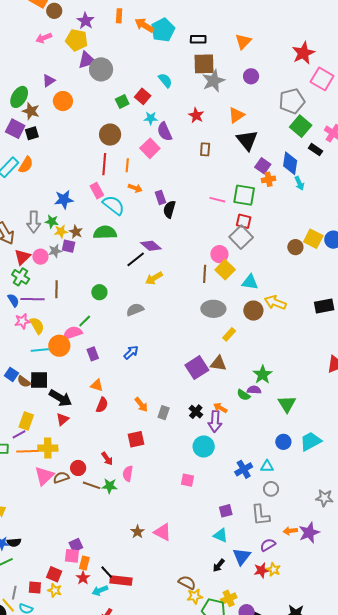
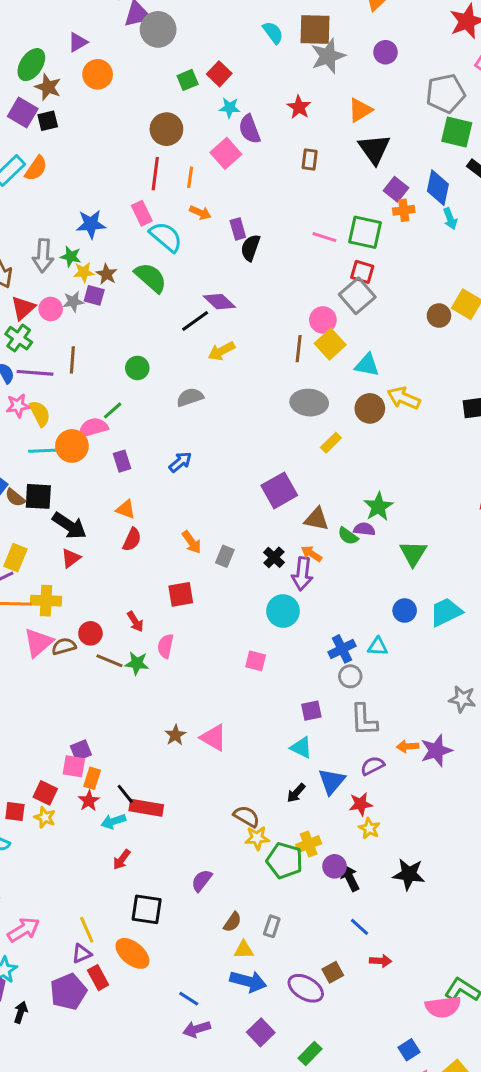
cyan semicircle: (165, 80) -> (273, 33), moved
green square: (301, 126) -> (457, 132), turned -30
green semicircle: (105, 232) -> (151, 278), turned 40
brown triangle: (218, 363) -> (317, 519), moved
gray circle: (271, 489) -> (350, 676), moved
yellow star: (274, 569) -> (369, 828), moved

